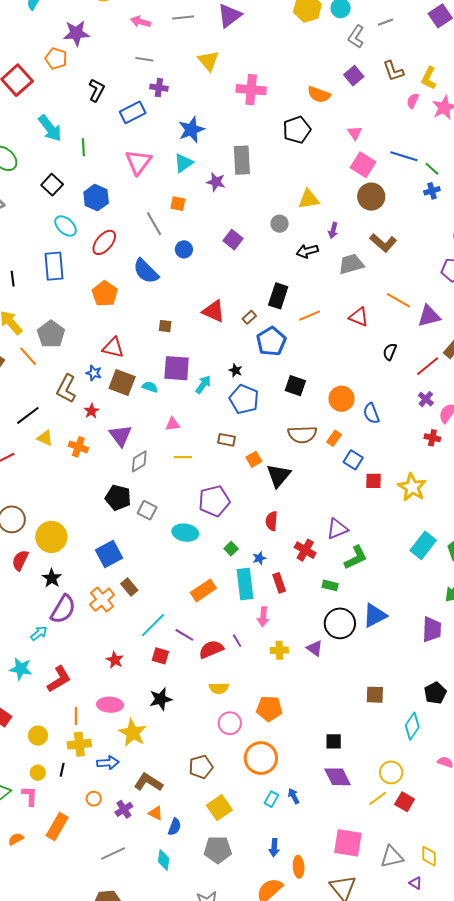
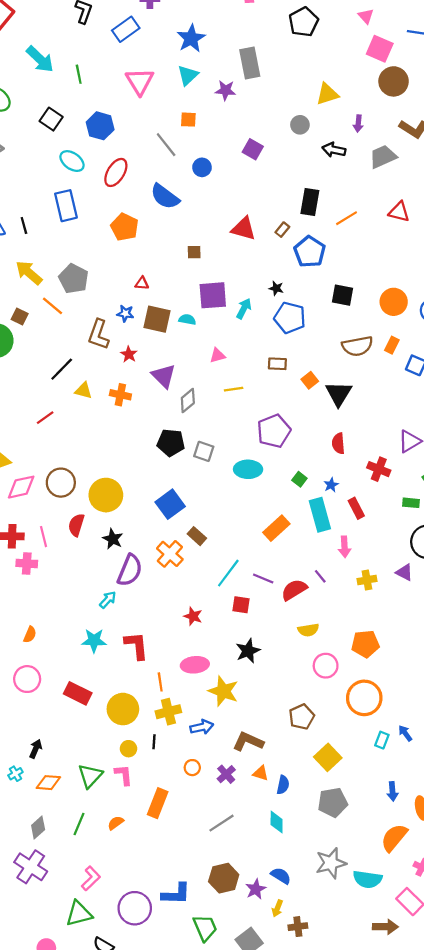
black arrow: (307, 251) -> (334, 150), turned 35
red triangle: (113, 348) -> (142, 283), size x0.6
red L-shape: (59, 679) -> (136, 646), turned -56
yellow circle: (38, 736) -> (123, 709), size x1.5

